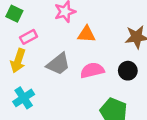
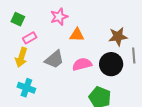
black circle: (128, 71) -> (111, 64), size x1.5
cyan cross: (24, 98) -> (26, 88), turned -36

